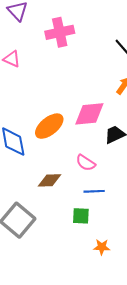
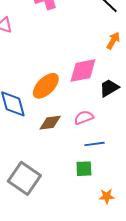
pink semicircle: (86, 163) -> (84, 118), turned 132
brown diamond: (50, 180) -> (50, 123), moved

